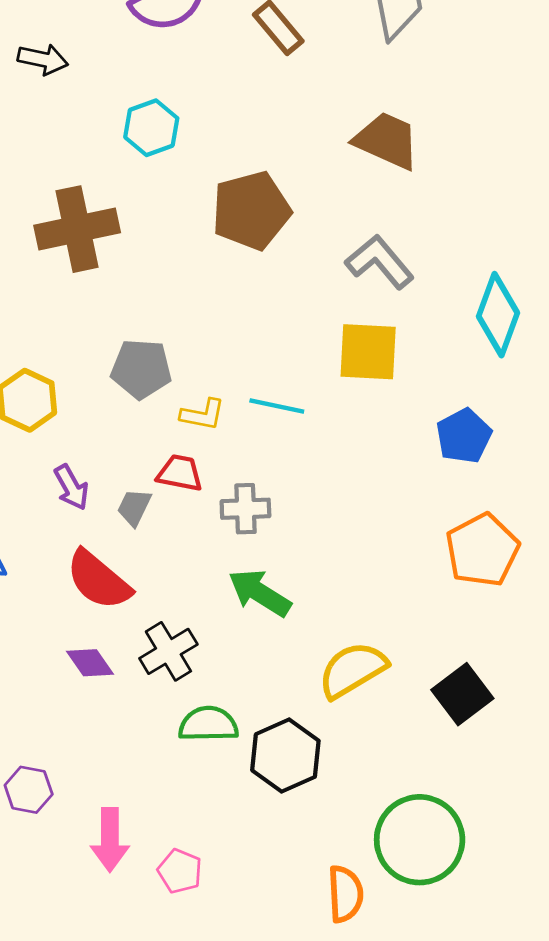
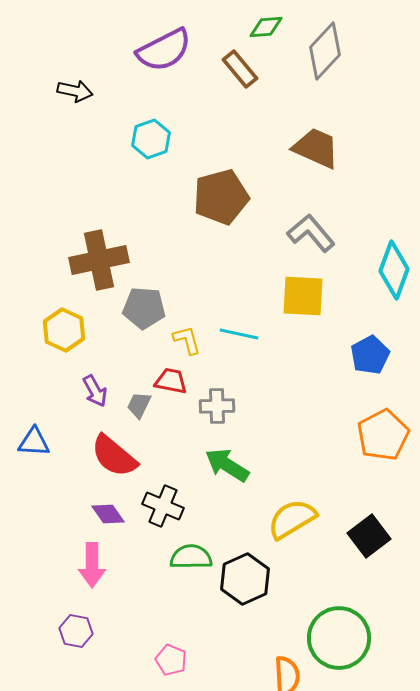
brown cross: (77, 229) -> (99, 260), moved
yellow L-shape: (203, 415) -> (187, 340), turned -116
black cross: (168, 651) -> (163, 506), turned -36
purple hexagon: (29, 790) -> (76, 631), moved
pink arrow: (110, 840) -> (92, 565), moved

